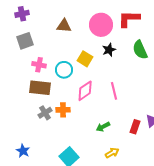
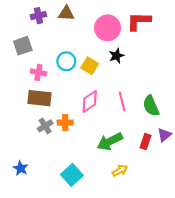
purple cross: (22, 14) -> (38, 16), moved
brown triangle: (64, 26) -> (66, 13), moved
green semicircle: (140, 50) -> (151, 106), moved
cyan circle: (64, 70) -> (66, 61), moved
green arrow: (103, 127) -> (110, 142), size x1.6

